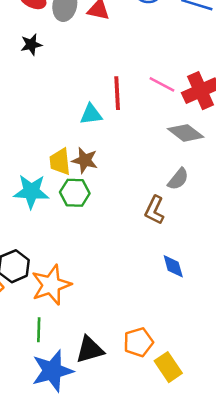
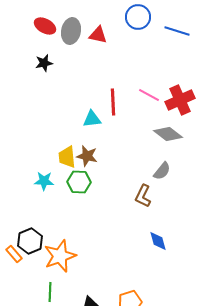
cyan star: (31, 191) -> (44, 181), size x0.7

